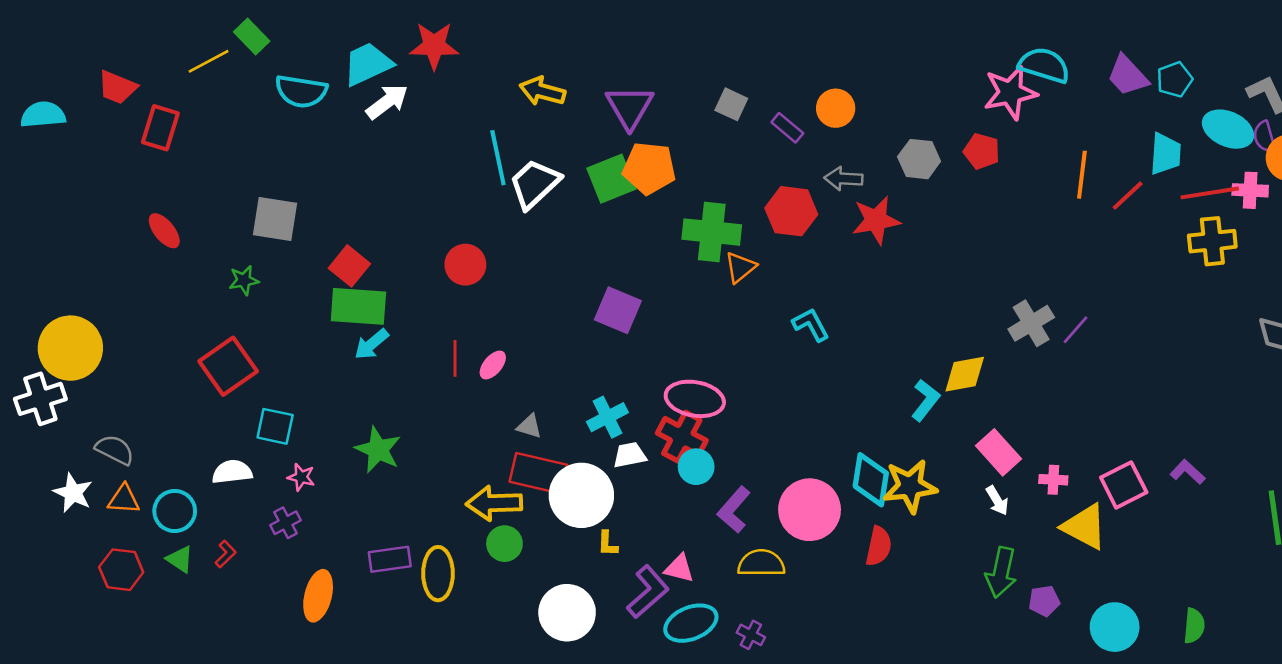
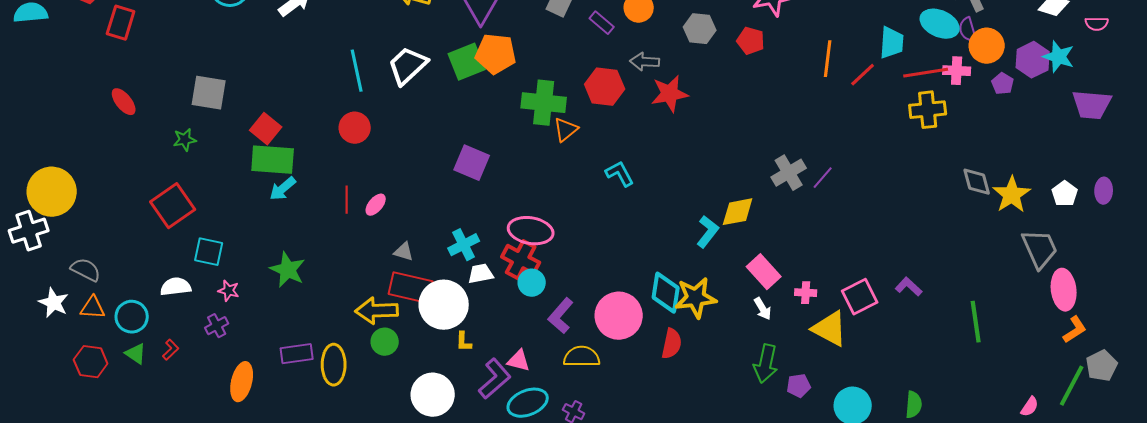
cyan line: (498, 158) -> (357, 71), moved
gray hexagon: (919, 159) -> (700, 29), moved

